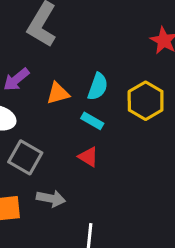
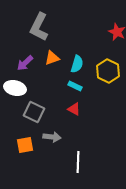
orange triangle: (58, 93) -> (52, 58), moved

